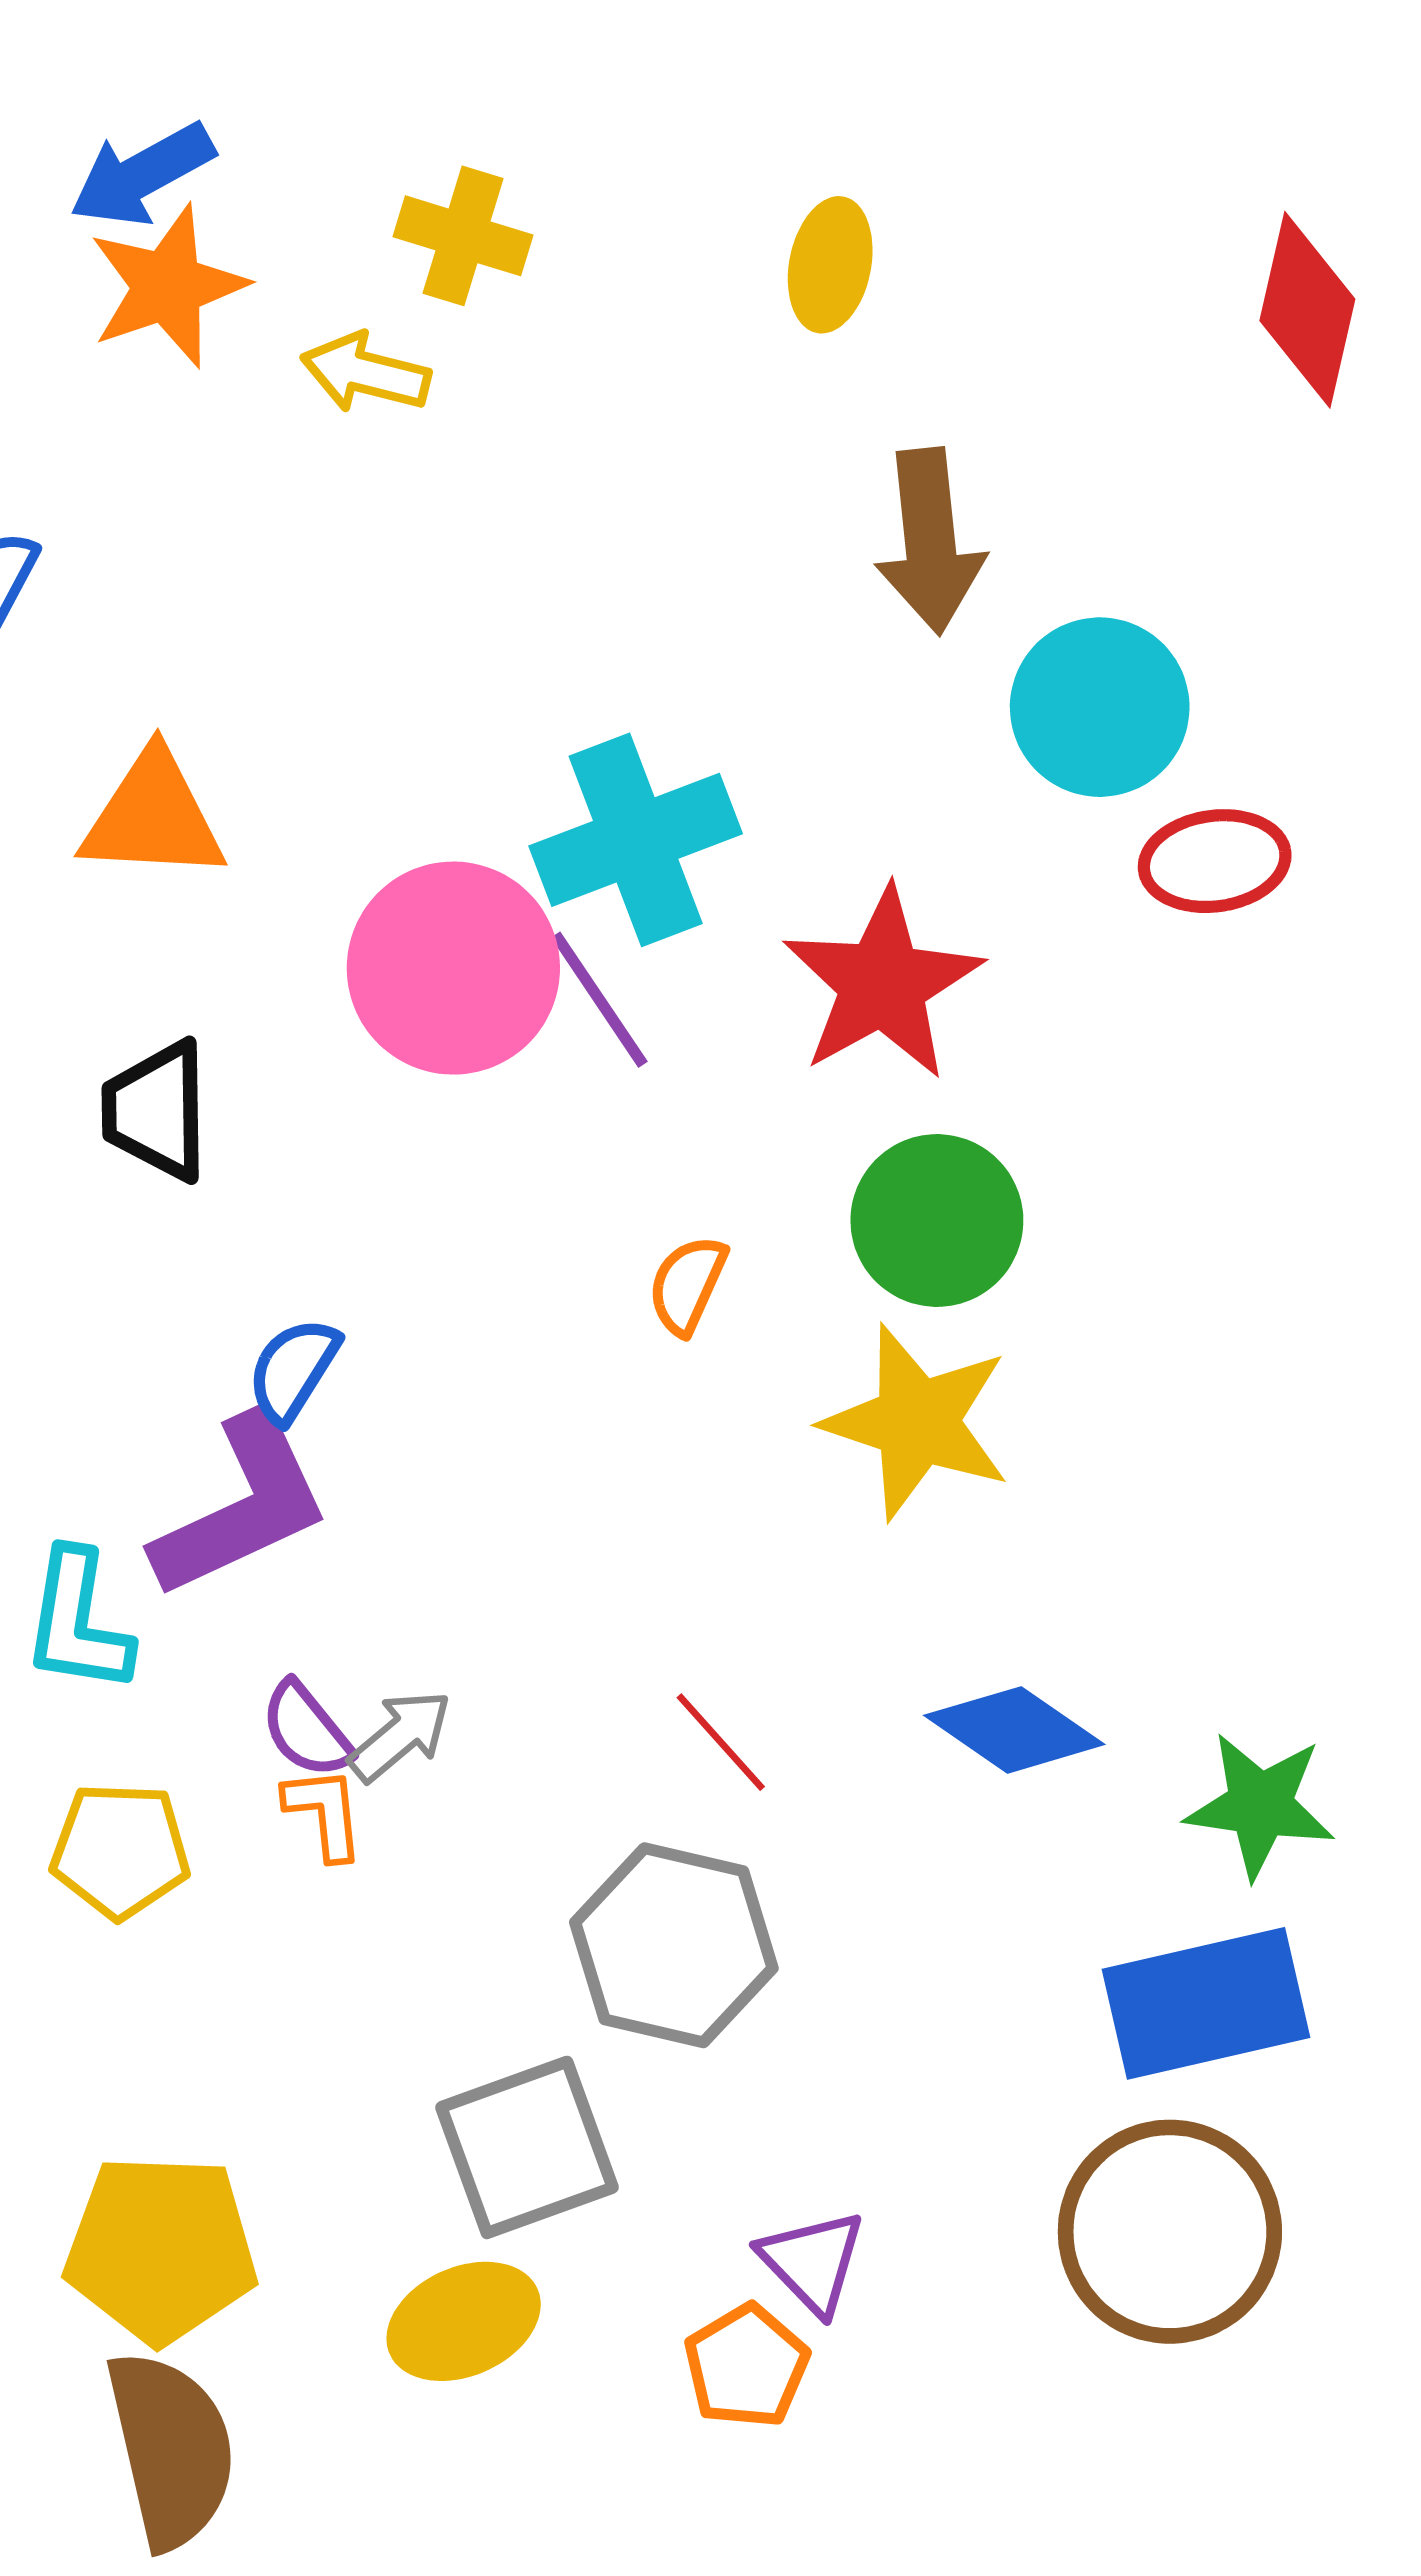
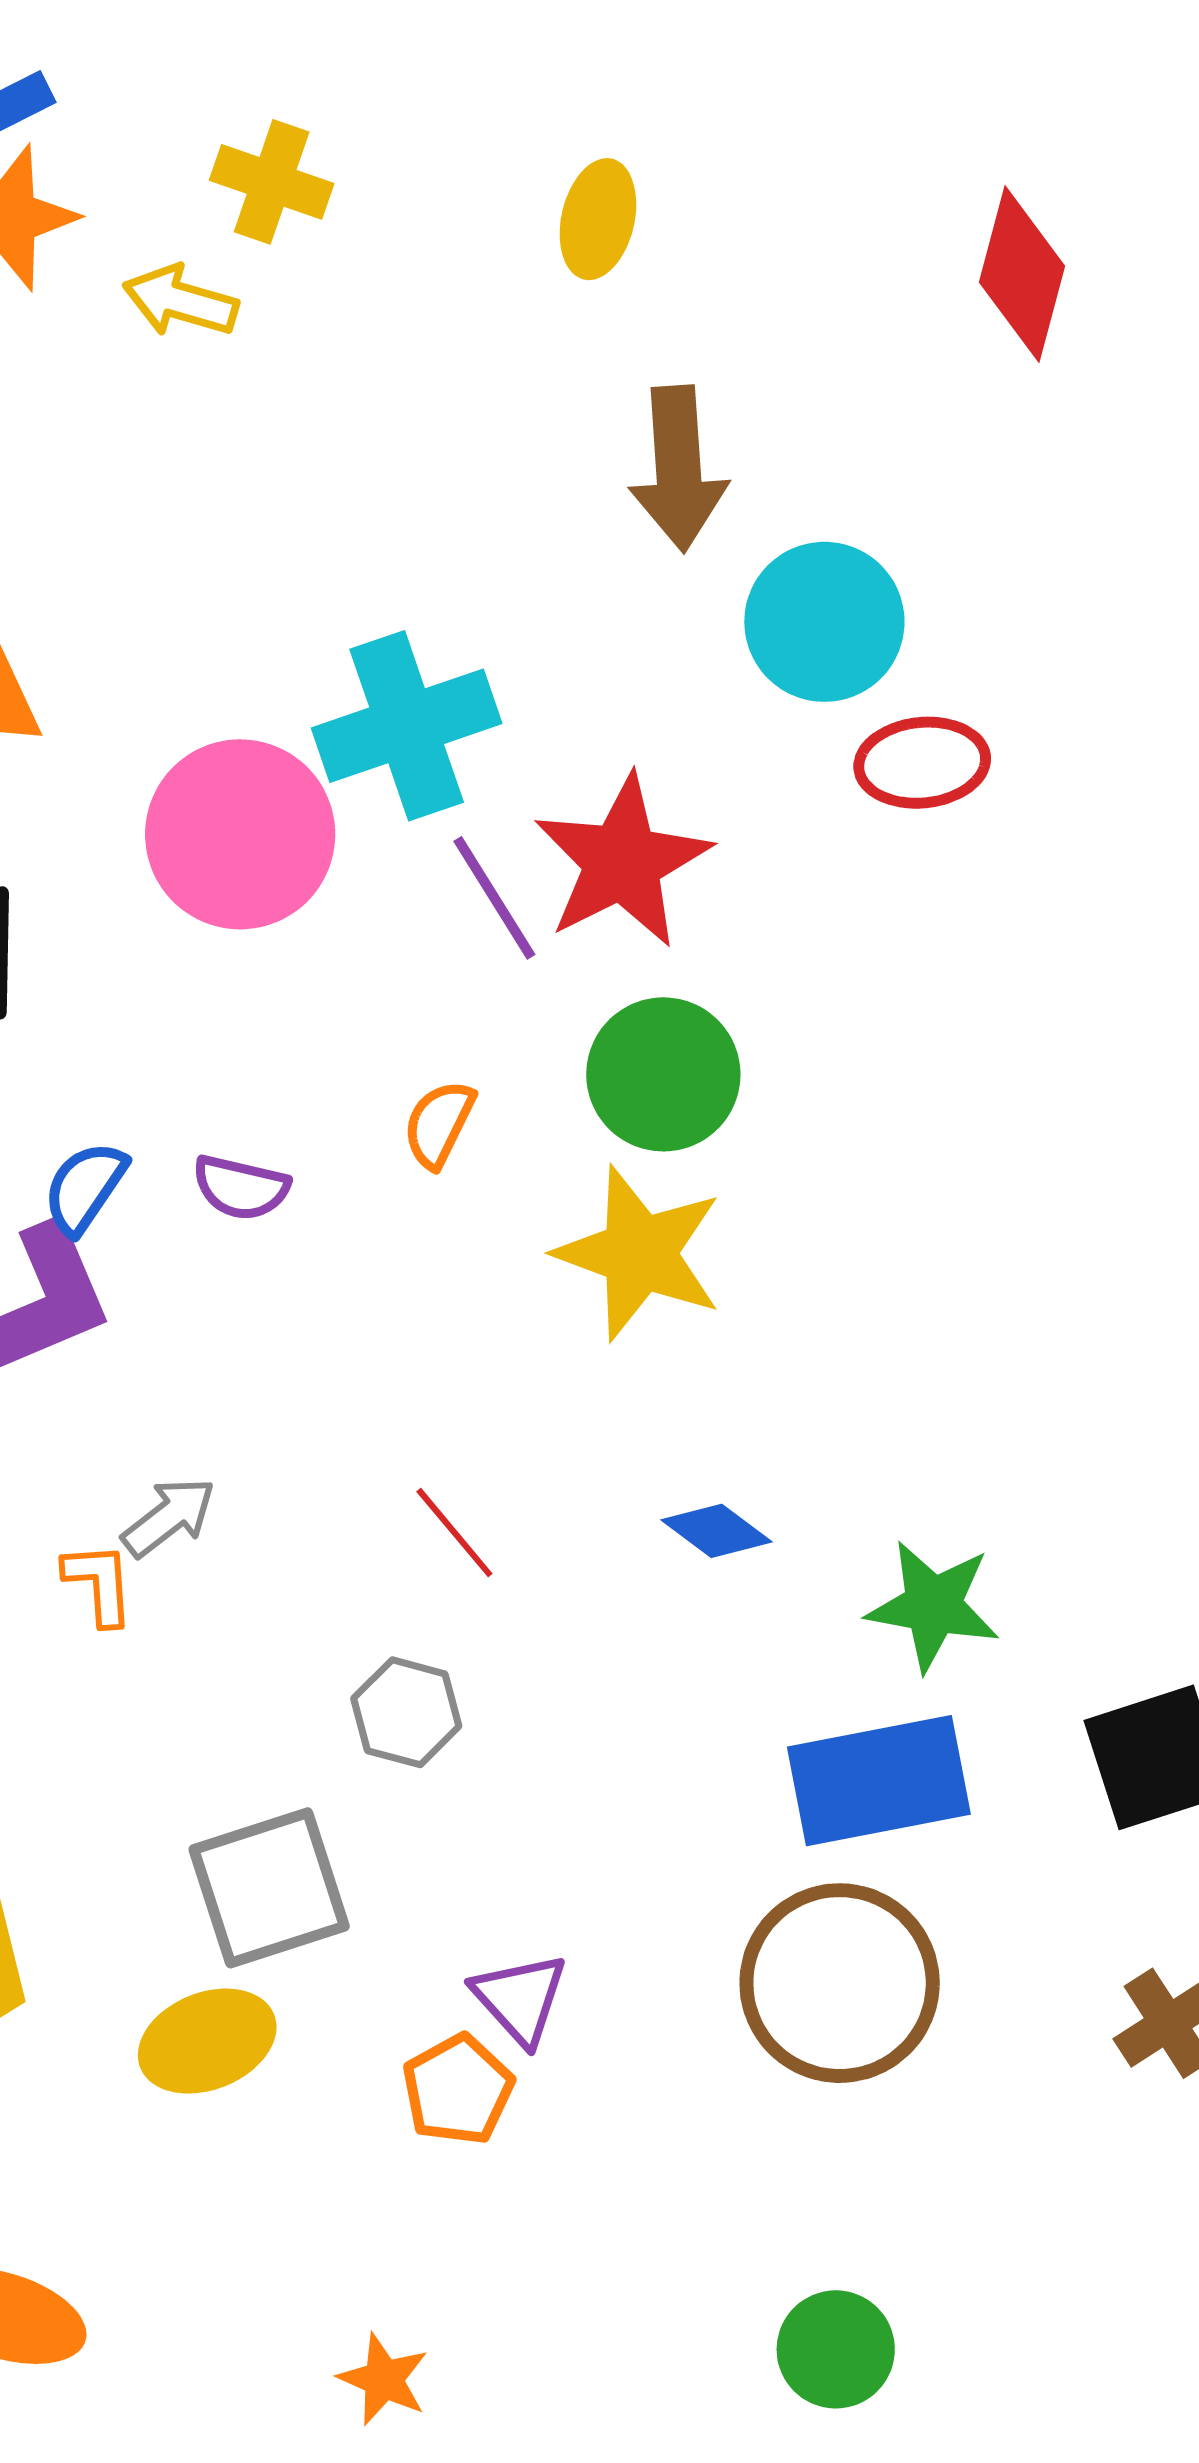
purple line: (599, 1000) -> (494, 898), moved
purple semicircle: (306, 1730) -> (241, 1187), moved, turned -40
blue diamond: (1014, 1730) -> (717, 1531), size x0.7
gray hexagon: (674, 1945) -> (406, 1712), size x0.6

